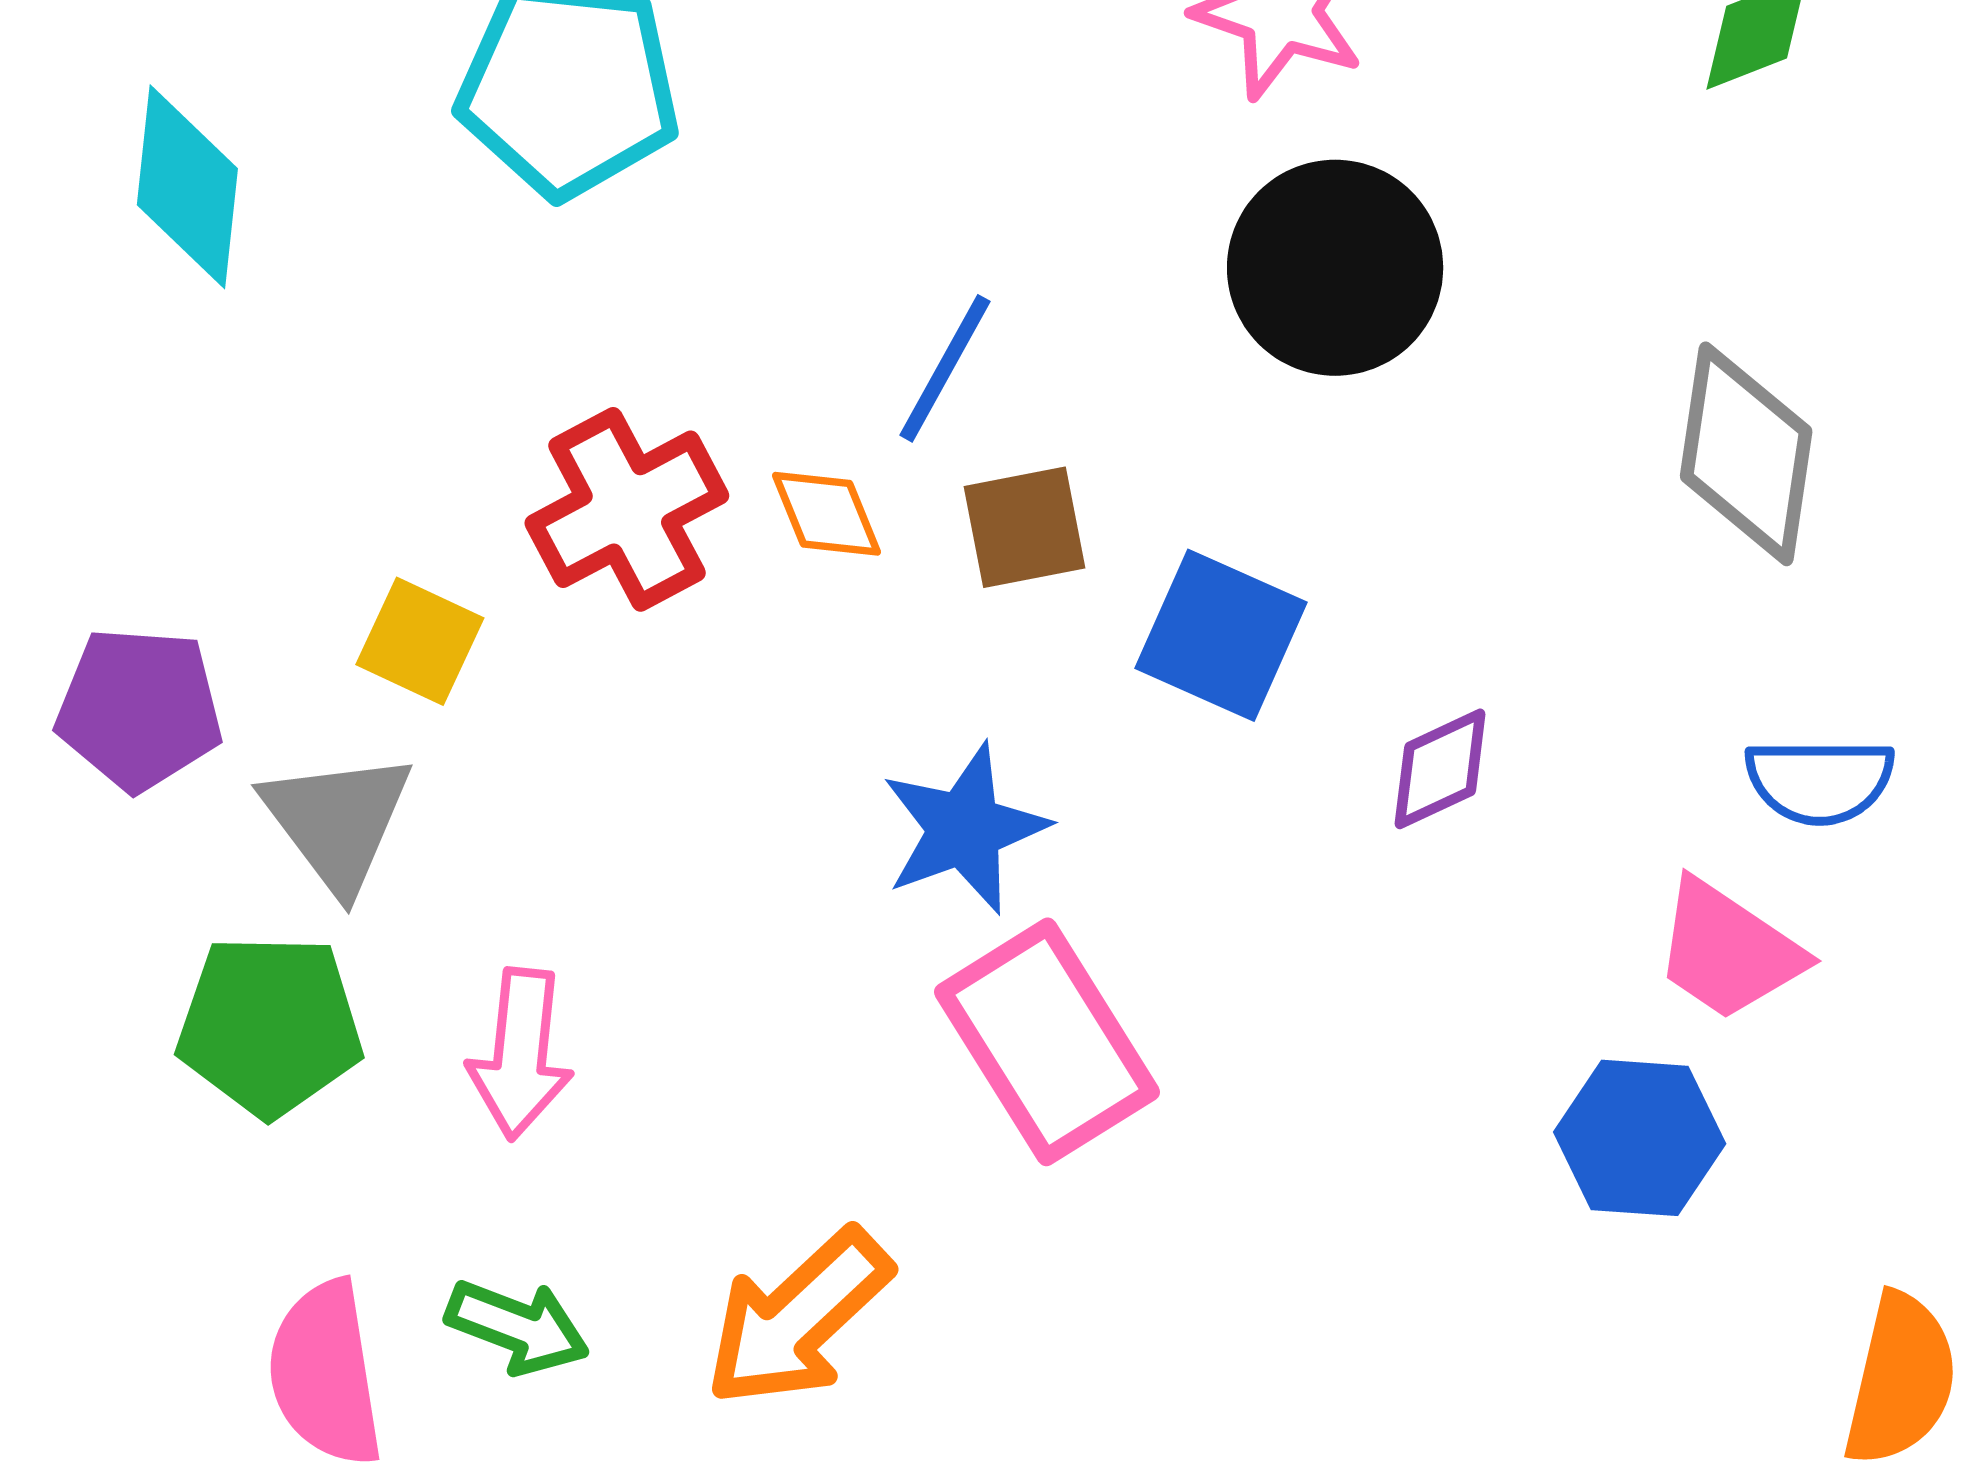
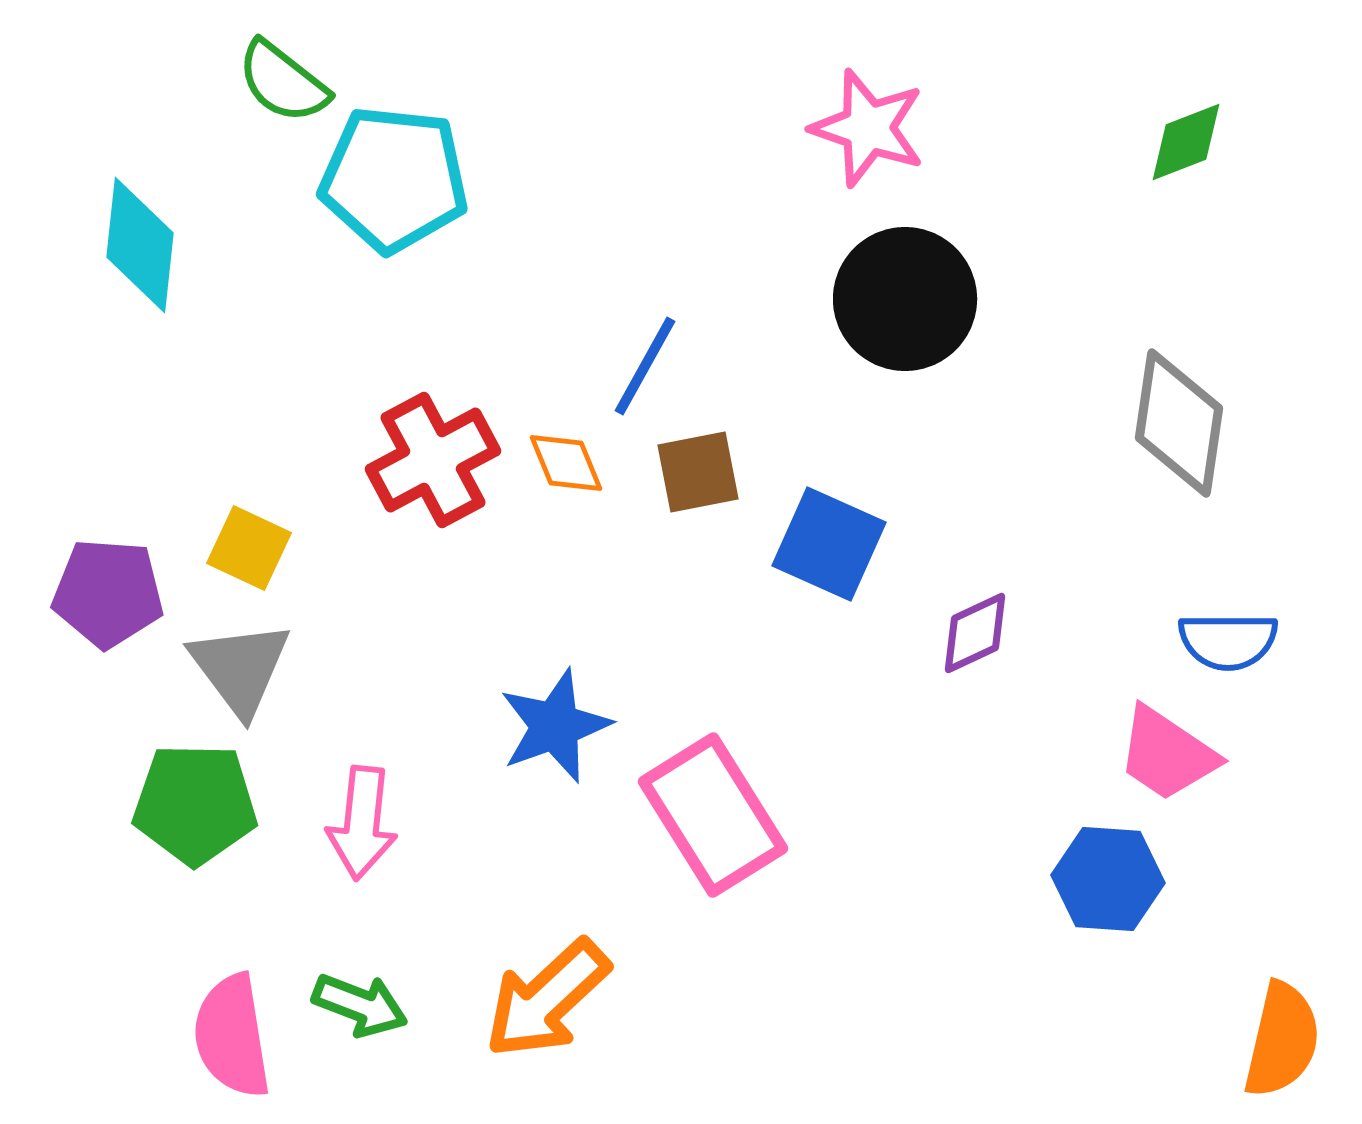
yellow square: (420, 641) -> (249, 548), moved
blue star: (964, 829) -> (555, 726), moved

